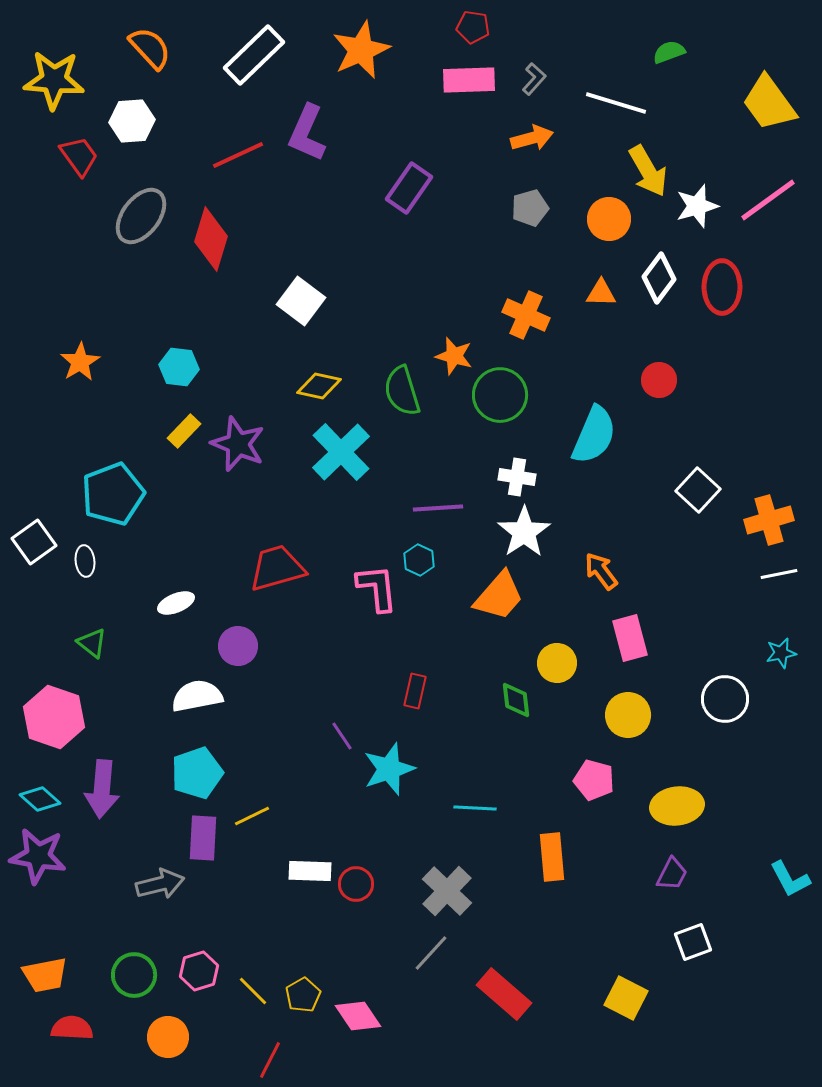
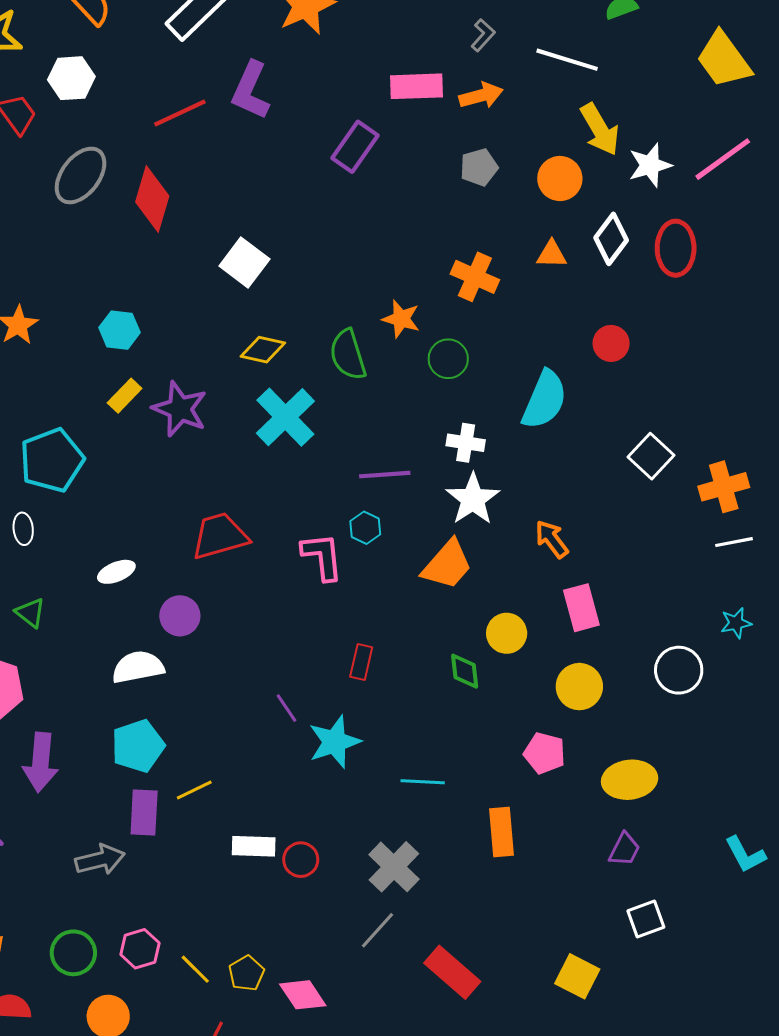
pink rectangle: (469, 80) -> (416, 86), moved
green circle: (500, 395) -> (448, 359), size x0.7

